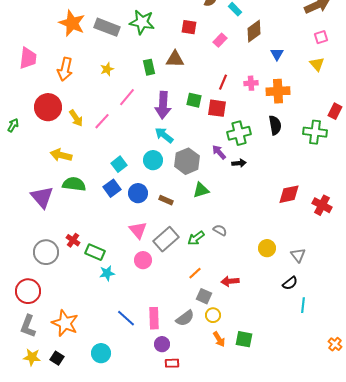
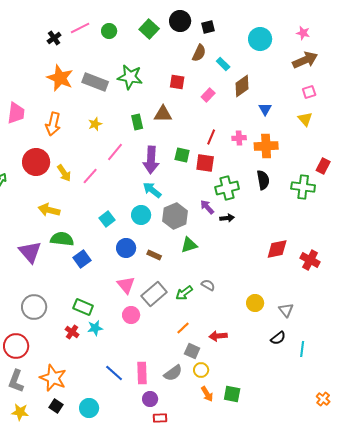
blue square: (112, 188) -> (82, 259), moved
red cross: (73, 240) -> (72, 332), moved
cyan line: (303, 305) -> (302, 349), moved
black square: (57, 358) -> (56, 406), moved

